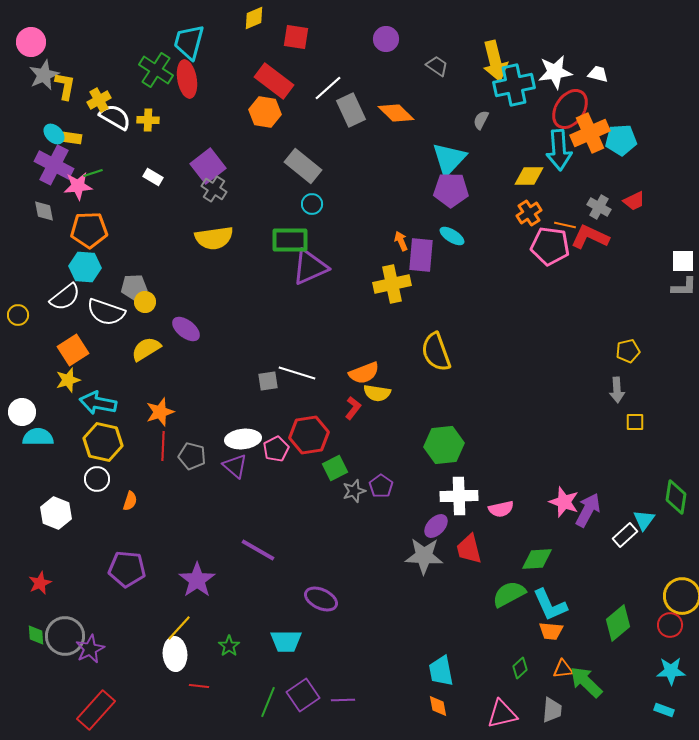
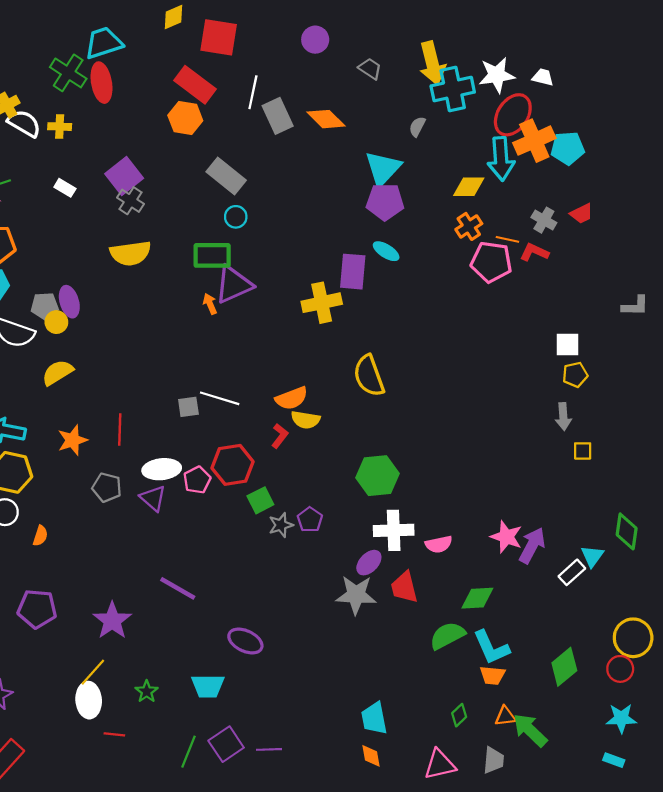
red square: (296, 37) -> (219, 37), size x1.4
cyan trapezoid: (189, 42) -> (104, 43), turned 57
white line: (328, 88) -> (253, 92), turned -36
red L-shape: (590, 237) -> (534, 252), size x0.7
orange arrow: (401, 241) -> (210, 304), moved
white square: (683, 261) -> (568, 345), moved
purple ellipse: (186, 329) -> (69, 302), moved, turned 36
red line: (163, 446) -> (120, 429), moved

